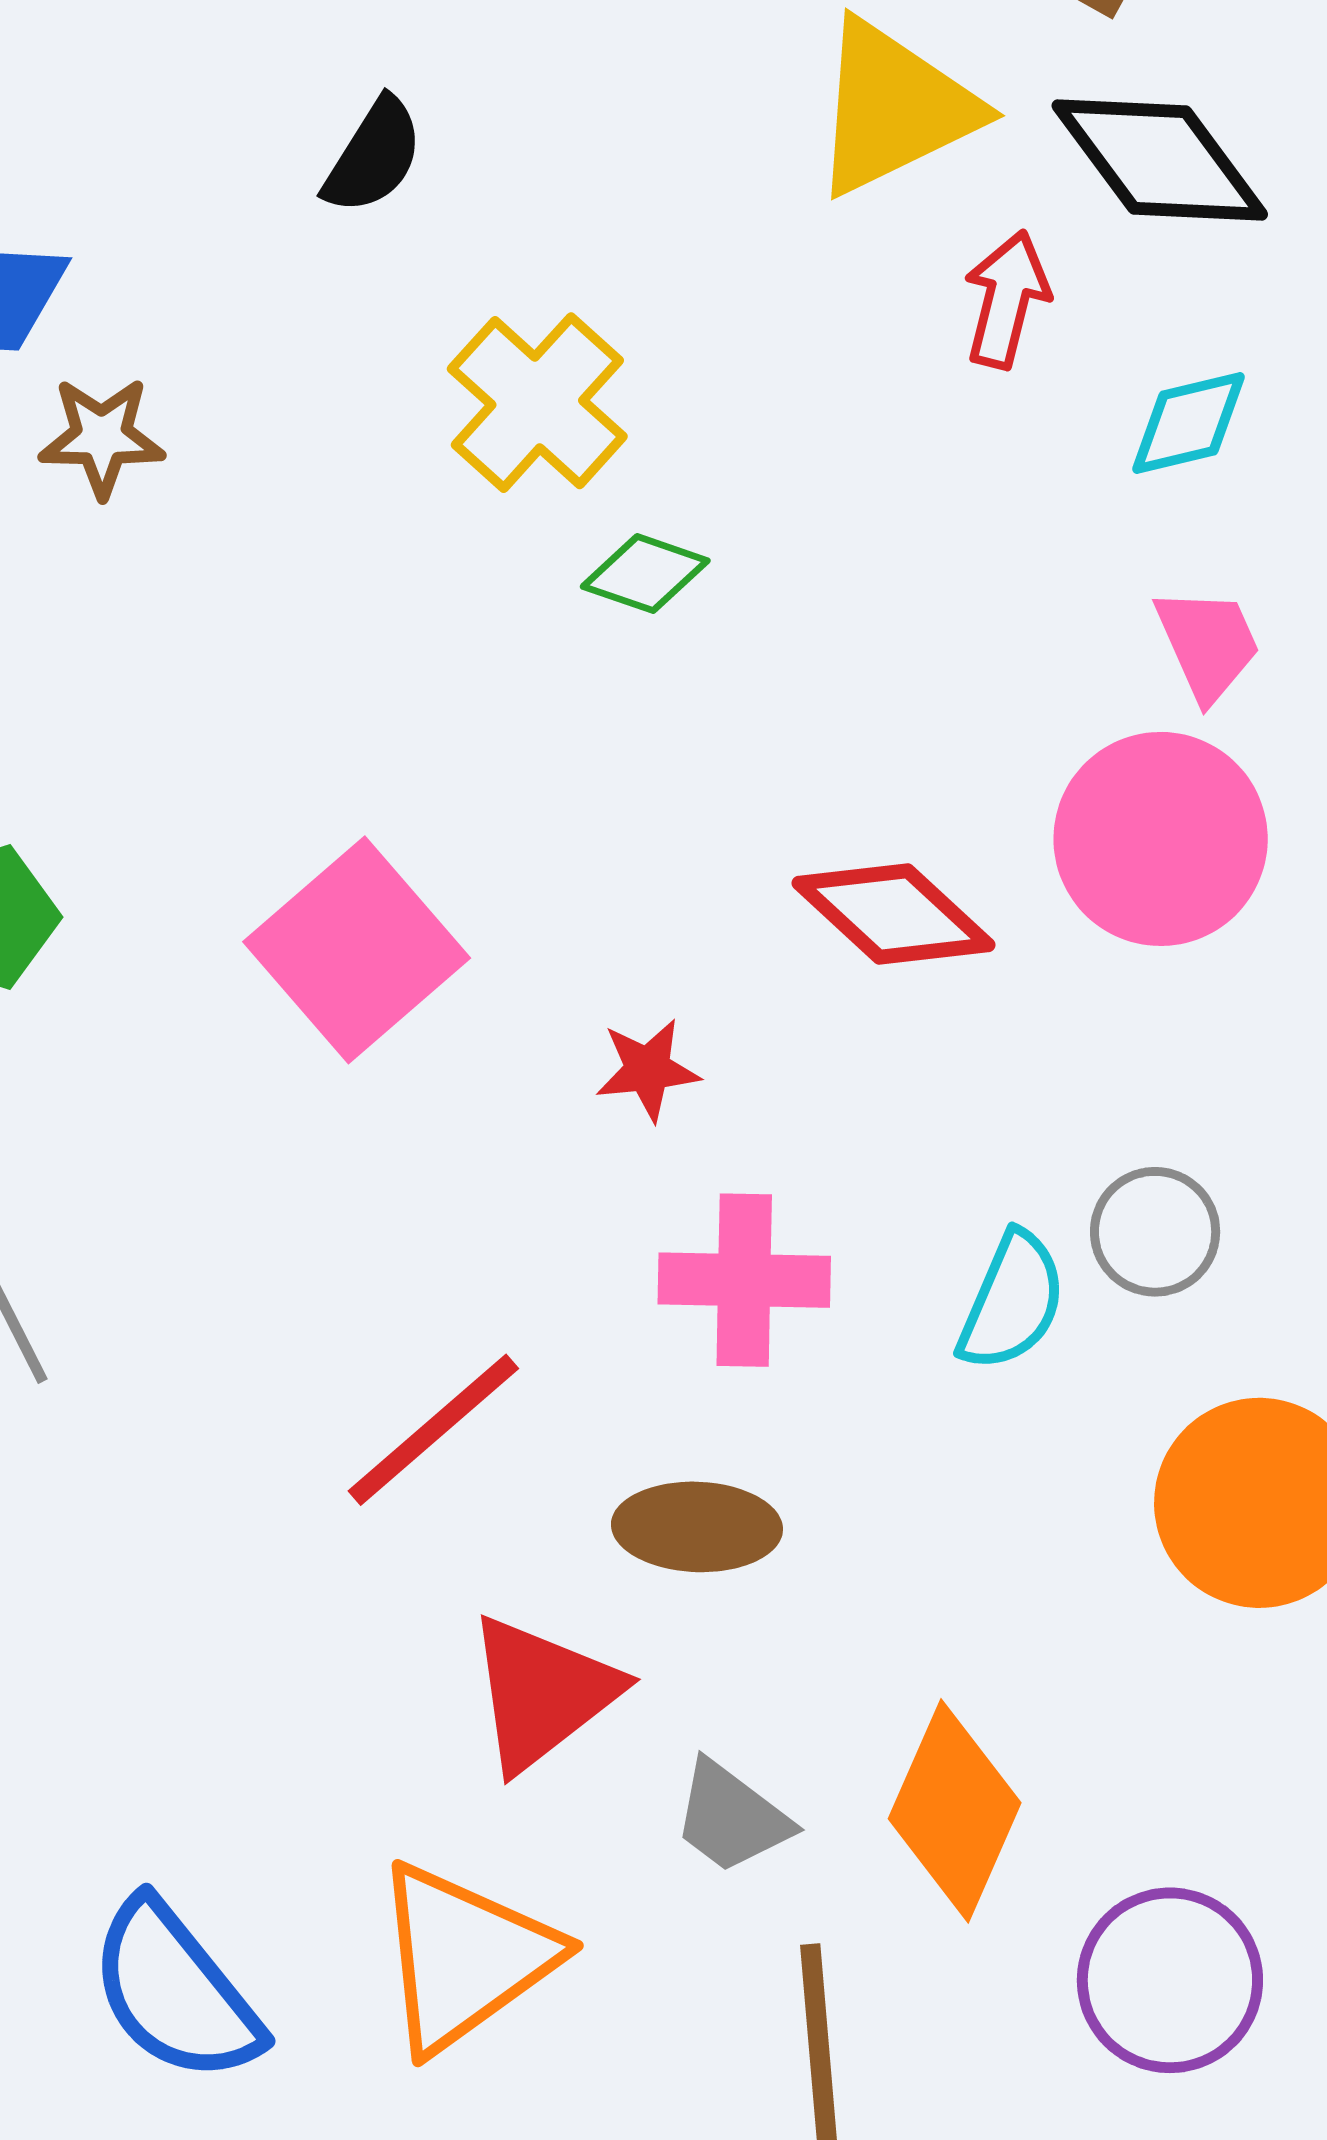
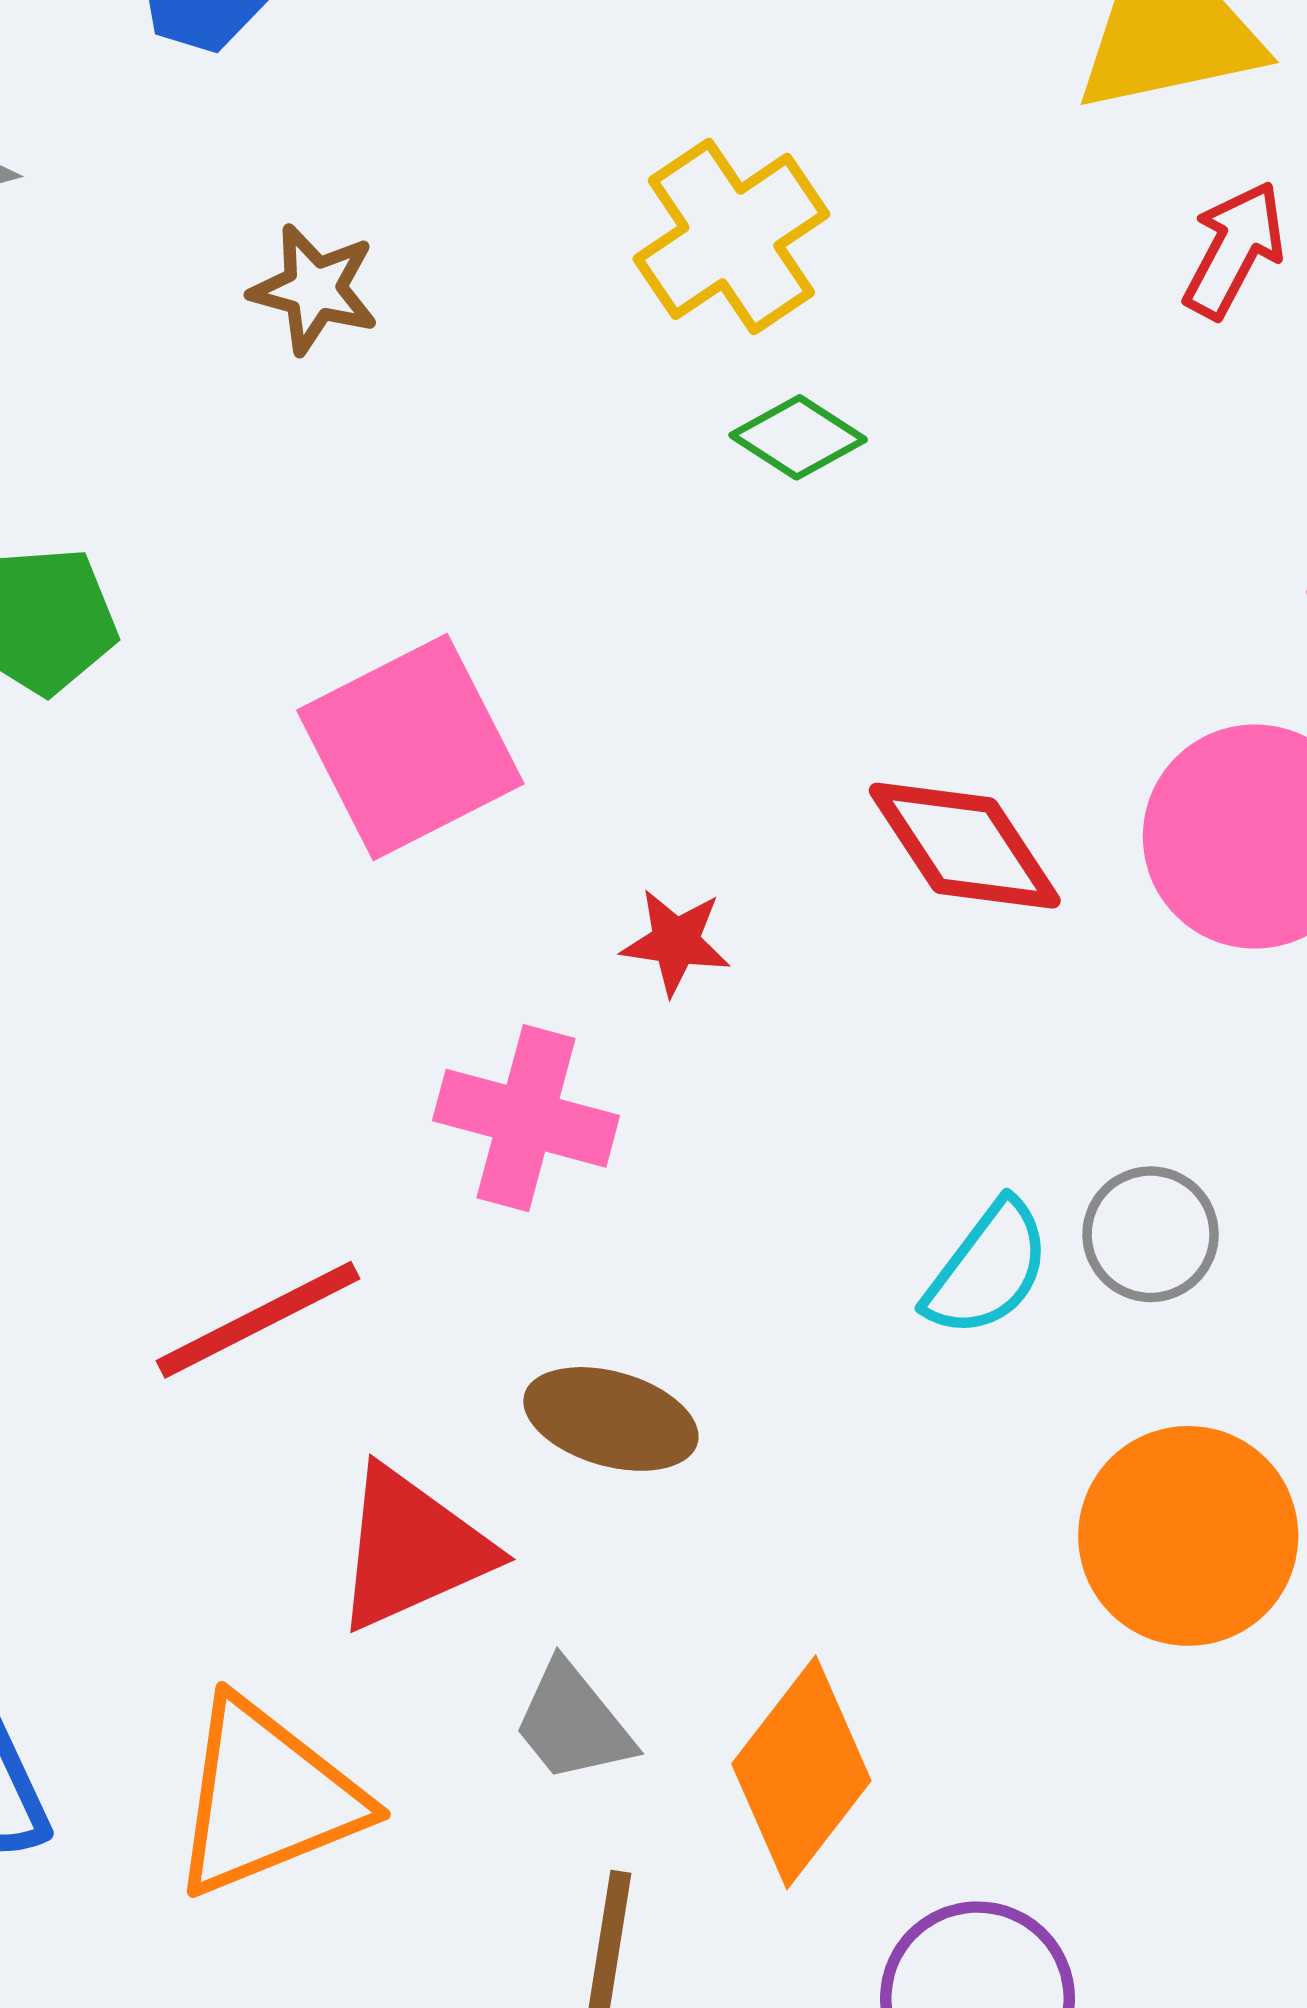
brown star: (102, 437) -> (314, 289), moved
pink cross: (744, 1280) -> (526, 1118), moved
red line: (433, 1430) -> (258, 1320), moved

